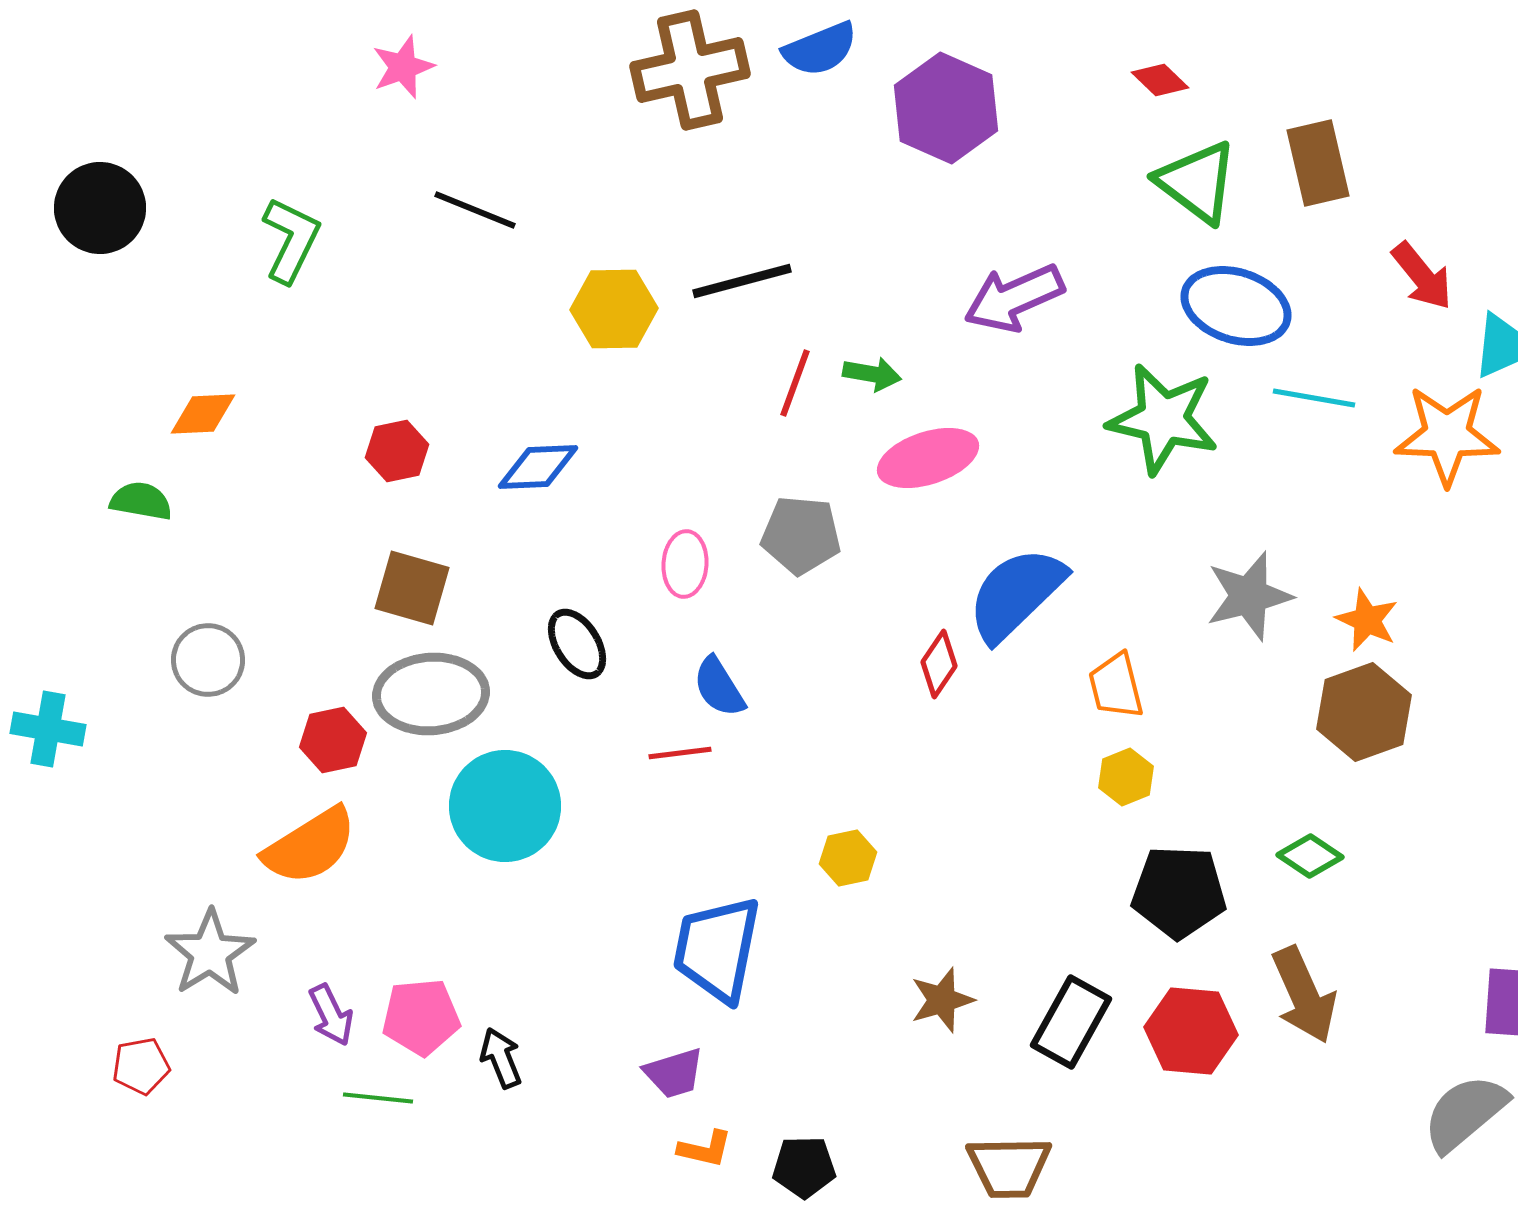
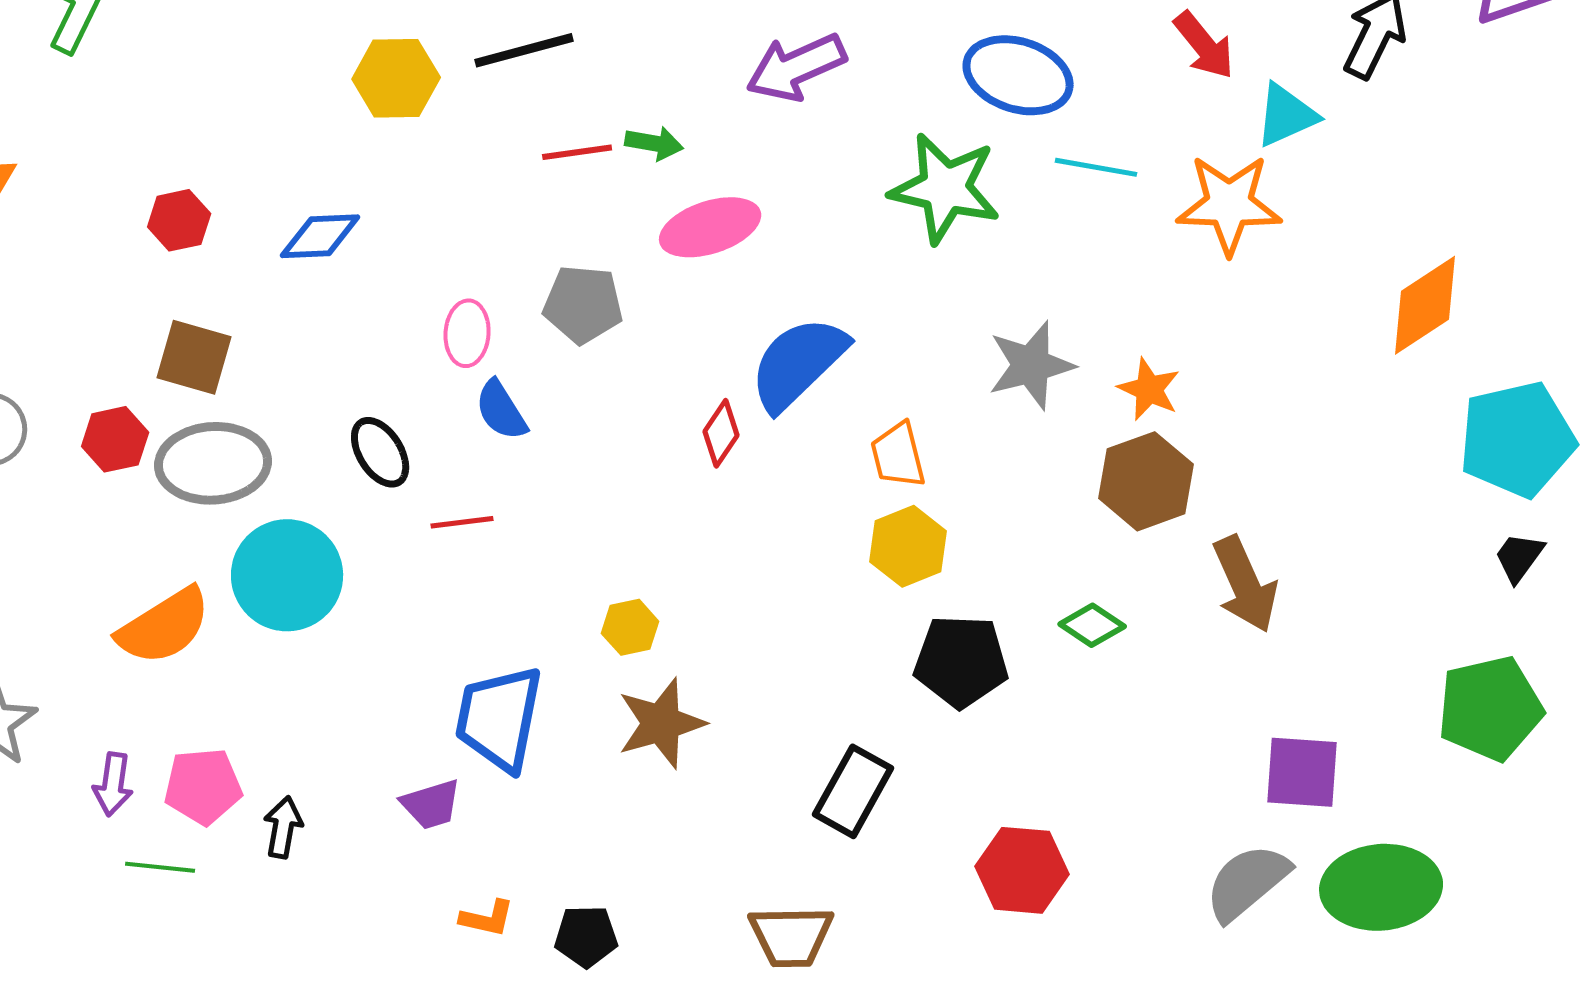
red line: (795, 383) -> (577, 152), turned 62
black ellipse: (577, 644) -> (380, 452), moved
blue semicircle: (719, 687) -> (501, 410), moved
red hexagon: (333, 740) -> (115, 439), moved
yellow hexagon: (1126, 777) -> (908, 546), size x1.4
orange semicircle: (310, 846) -> (164, 626), moved
brown arrow: (1304, 995) -> (1245, 584), moved
brown star: (942, 1000) -> (661, 723), moved, size x1.4
purple arrow: (331, 1015) -> (113, 784), turned 34
red hexagon: (1191, 1031) -> (1022, 870), moved
black arrow: (501, 1058) -> (283, 827), turned 32
purple trapezoid: (674, 1073) -> (431, 804), moved

